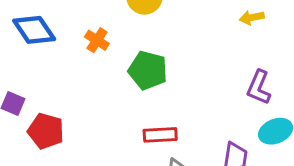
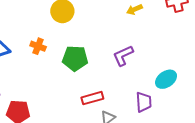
purple L-shape: (259, 87) -> (123, 56), moved, turned 55

